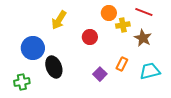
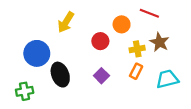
red line: (144, 12) -> (149, 13), moved
orange circle: (109, 13) -> (122, 24), moved
yellow cross: (123, 25) -> (137, 49), moved
purple square: (100, 74) -> (101, 76), moved

